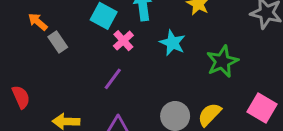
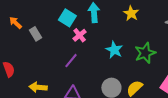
orange arrow: (38, 22) -> (16, 23), moved
cyan star: (172, 43) -> (114, 50), moved

